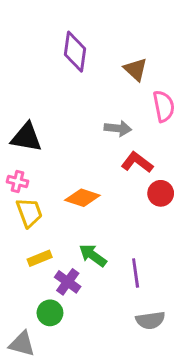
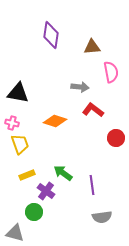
brown triangle: (136, 69) -> (92, 47), turned -48
red circle: (161, 193) -> (116, 138), moved
orange diamond: (82, 198) -> (55, 121), moved

